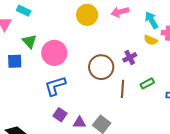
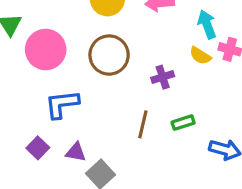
brown circle: (101, 67) -> (109, 55), moved
blue L-shape: (55, 86) -> (62, 104), moved
purple triangle: (79, 123) -> (76, 152), moved

